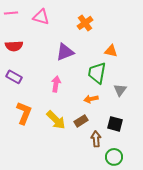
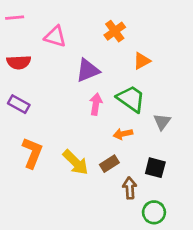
pink triangle: (41, 17) -> (55, 37), moved
orange triangle: (111, 51) -> (142, 61), moved, turned -40
green trapezoid: (97, 73) -> (131, 99), turned 115
pink arrow: (56, 84) -> (96, 104), moved

